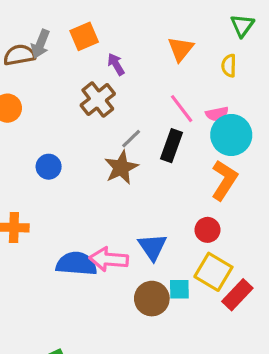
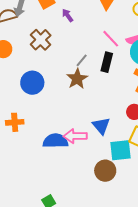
brown cross: (98, 100) -> (41, 40), moved
blue circle: (49, 167) -> (32, 83), size x1.5
cyan square: (179, 289) -> (121, 150), size x1.6
brown circle: (152, 299) -> (105, 171), moved

